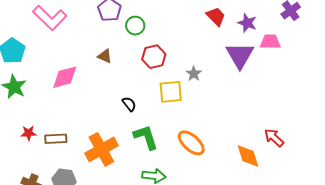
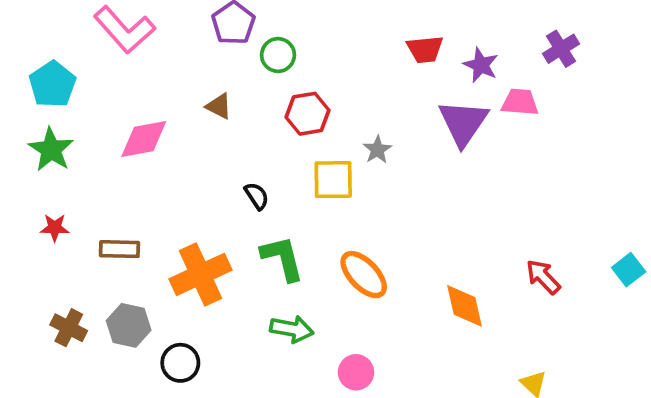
red trapezoid: (216, 16) -> (425, 49), turned 125
red star: (29, 133) -> (55, 228), moved
red arrow: (274, 138) -> (543, 277), moved

